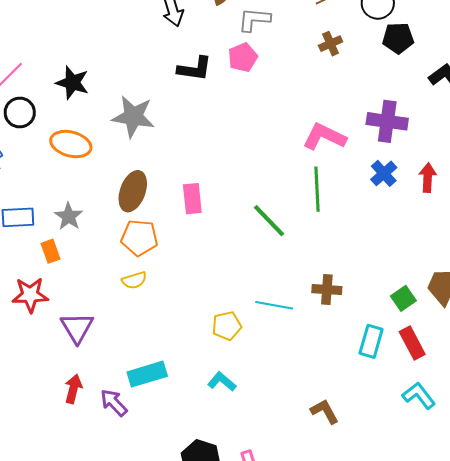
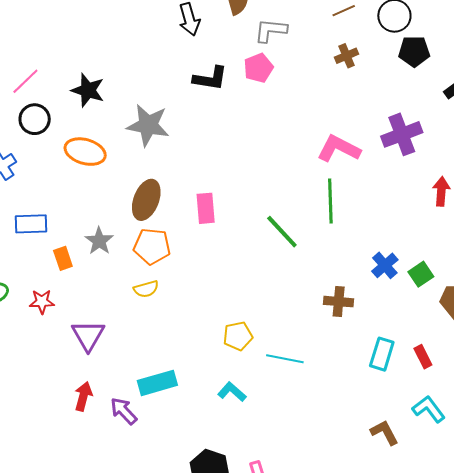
purple cross: (387, 121) -> (402, 134), turned -30
blue cross: (384, 173) -> (385, 265), moved
gray star: (69, 216) -> (99, 241), moved
red star: (30, 295) -> (42, 302), size x0.7
green square: (403, 298) -> (421, 274), moved
cyan line: (274, 305) -> (285, 359), moved
red rectangle: (412, 343) -> (423, 357), size x0.7
brown L-shape: (325, 411) -> (384, 432), moved

